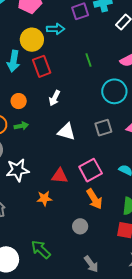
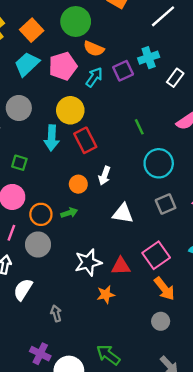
cyan arrow: (56, 29) -> (94, 77), moved, turned -48
cyan circle: (114, 91) -> (159, 163), moved
orange circle: (19, 101) -> (78, 184), moved
white star: (18, 170) -> (88, 262), moved
gray circle: (80, 226) -> (161, 321), moved

